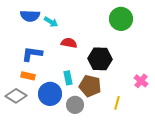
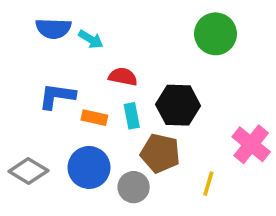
orange rectangle: (28, 76) -> (94, 118), moved
cyan rectangle: (68, 78) -> (132, 116), moved
pink cross: (141, 81) -> (251, 144), size x1.5

